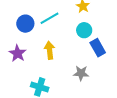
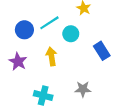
cyan circle: (84, 30) -> (71, 34), moved
gray star: (81, 73) -> (83, 89), moved

